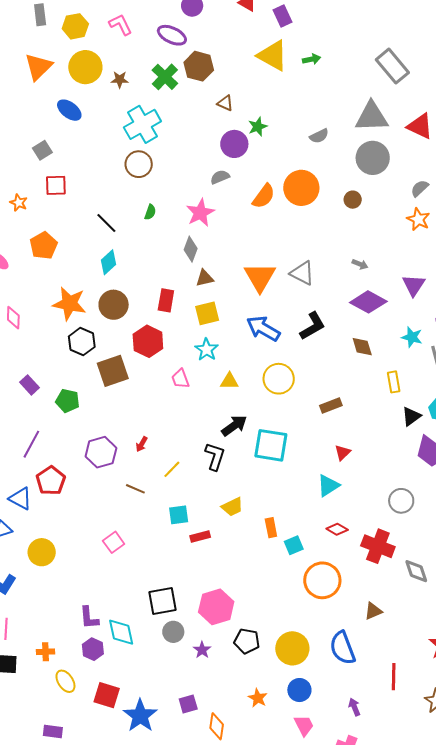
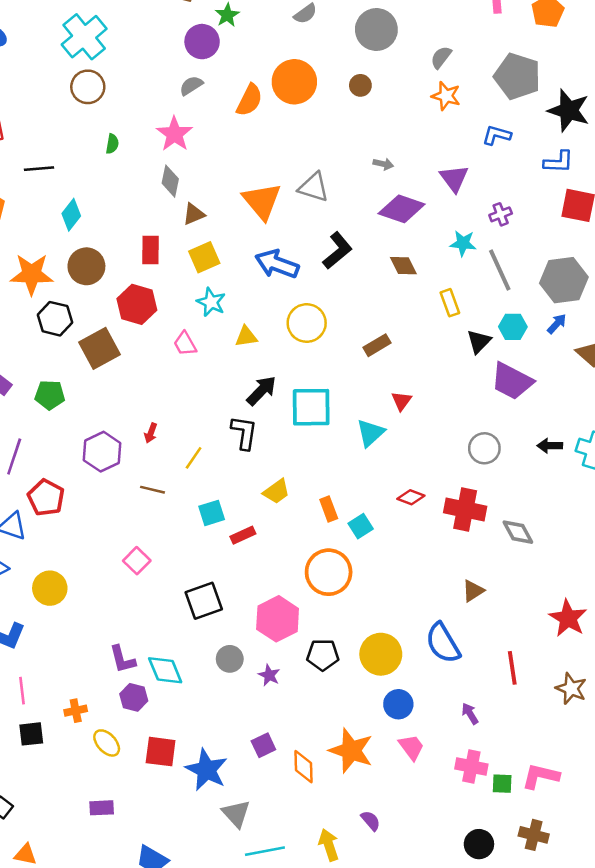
black line: (106, 223) -> (39, 169), moved, turned -40
cyan triangle: (328, 486) -> (370, 433), moved
orange circle: (322, 580) -> (329, 572), moved
black square: (162, 601) -> (204, 601), moved
orange star: (258, 698) -> (351, 751), moved, size x1.8

